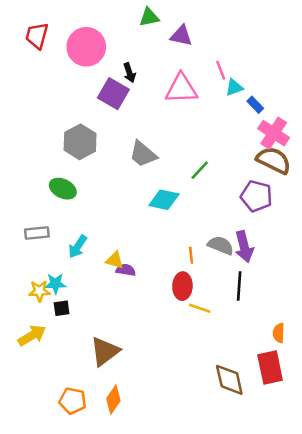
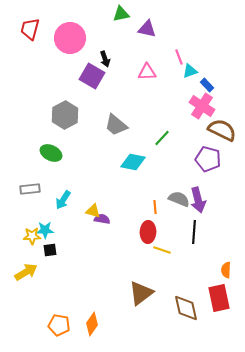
pink triangle: (181, 89) -> (147, 72), size x0.7
pink cross: (274, 133) -> (202, 106), moved
brown triangle: (105, 351) -> (141, 293), moved

